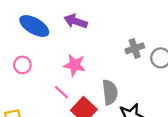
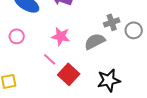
gray semicircle: (110, 92) -> (95, 41), moved, turned -110

